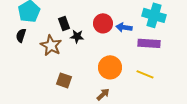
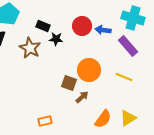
black rectangle: (64, 23) -> (43, 26), turned -48
purple rectangle: (149, 43) -> (128, 46), turned 45
brown square: (64, 80) -> (69, 83), moved

